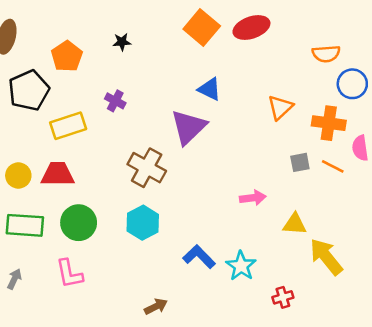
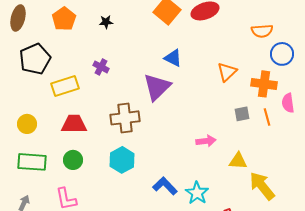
orange pentagon: (67, 56) -> (64, 19), moved
orange line: (333, 166) -> (267, 117), turned 48
brown cross: (147, 168) -> (125, 118), turned -36
red trapezoid: (58, 174) -> (74, 124), moved
green circle: (79, 223) -> (73, 160), size x0.7

